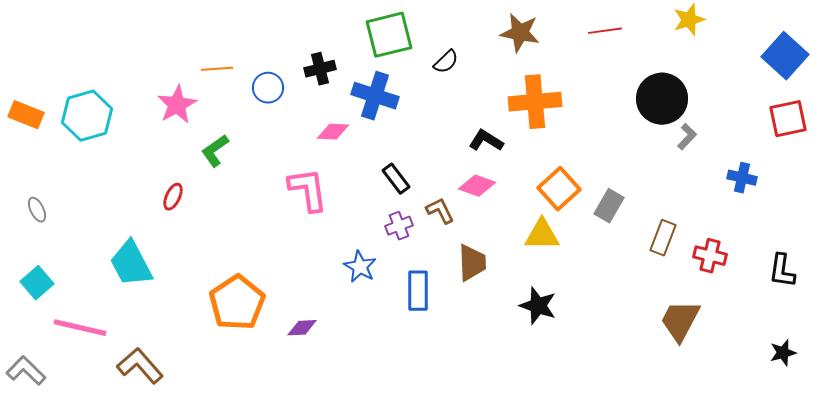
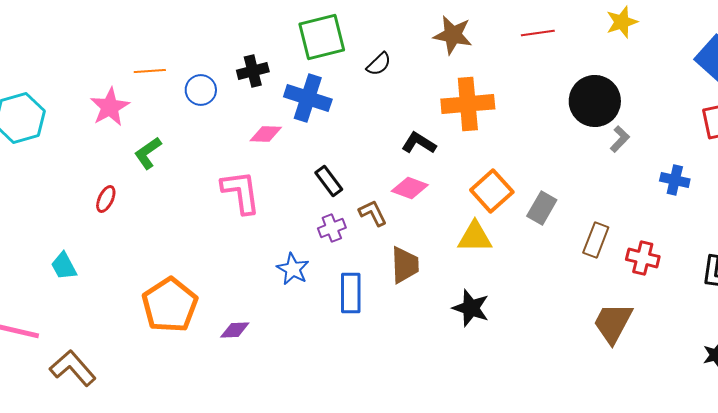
cyan trapezoid: (131, 264) -> (64, 266), size x0.6

